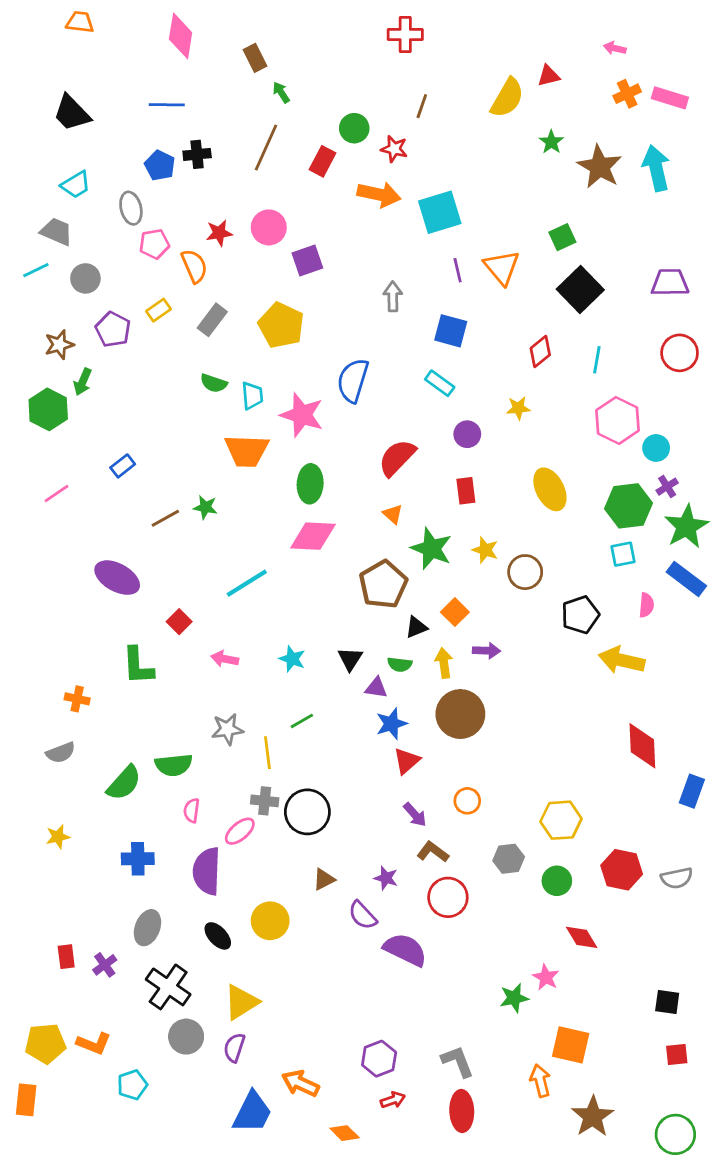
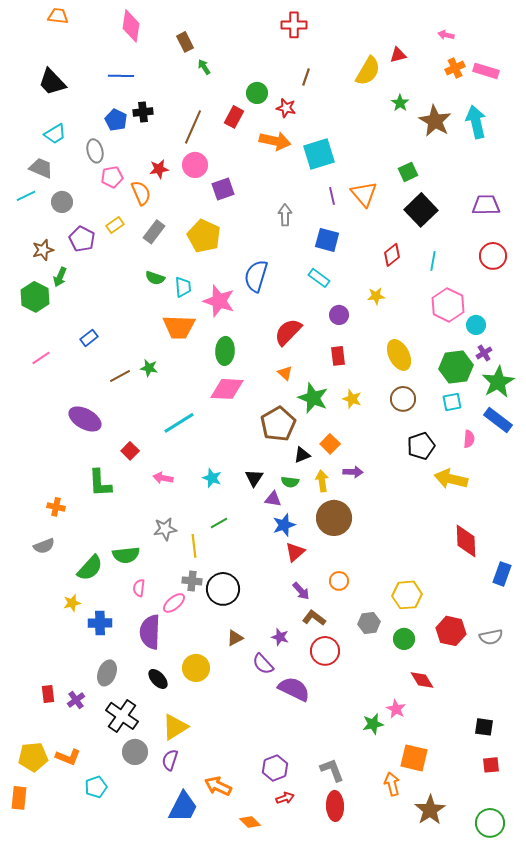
brown line: (266, 147) -> (193, 127), moved
brown circle: (525, 572) -> (403, 399), moved
yellow star: (58, 837) -> (72, 603), moved

